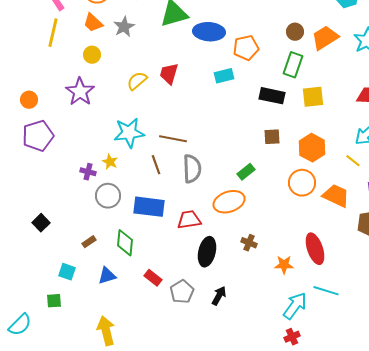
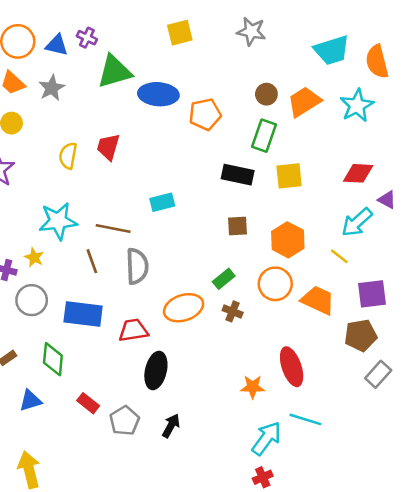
cyan rectangle: (224, 76) -> (162, 202), moved
yellow semicircle: (137, 81) -> (68, 156), turned -40
green rectangle: (246, 172) -> (224, 279), moved
brown cross: (249, 243) -> (233, 311), moved

